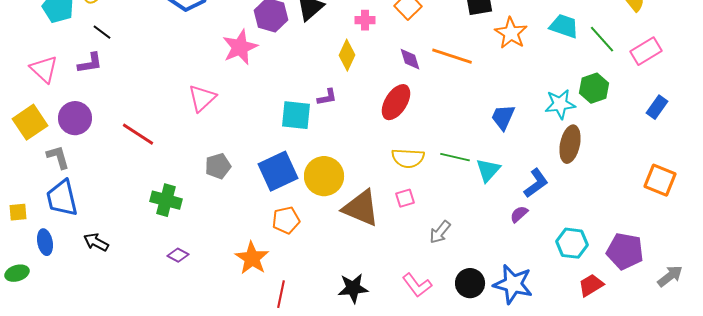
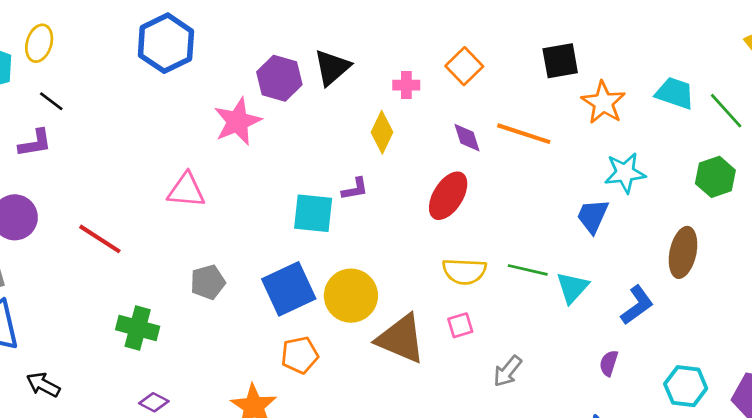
pink triangle: (202, 98) -> (186, 190), turned 48
cyan star: (560, 104) -> (625, 173), moved
purple semicircle: (519, 214) -> (609, 363), moved, turned -30

